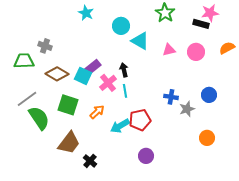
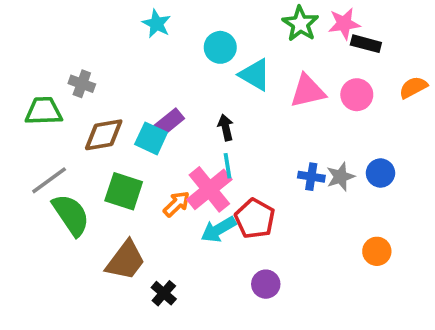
pink star: (210, 13) -> (344, 24), moved
pink triangle: (169, 50) -> (308, 91), size x1.5
brown diamond: (57, 74) -> (104, 135), turned -40
pink cross: (108, 83) -> (209, 189), moved, size x1.4
gray star: (187, 109) -> (340, 177), moved
red pentagon: (140, 120) -> (255, 219), turned -30

